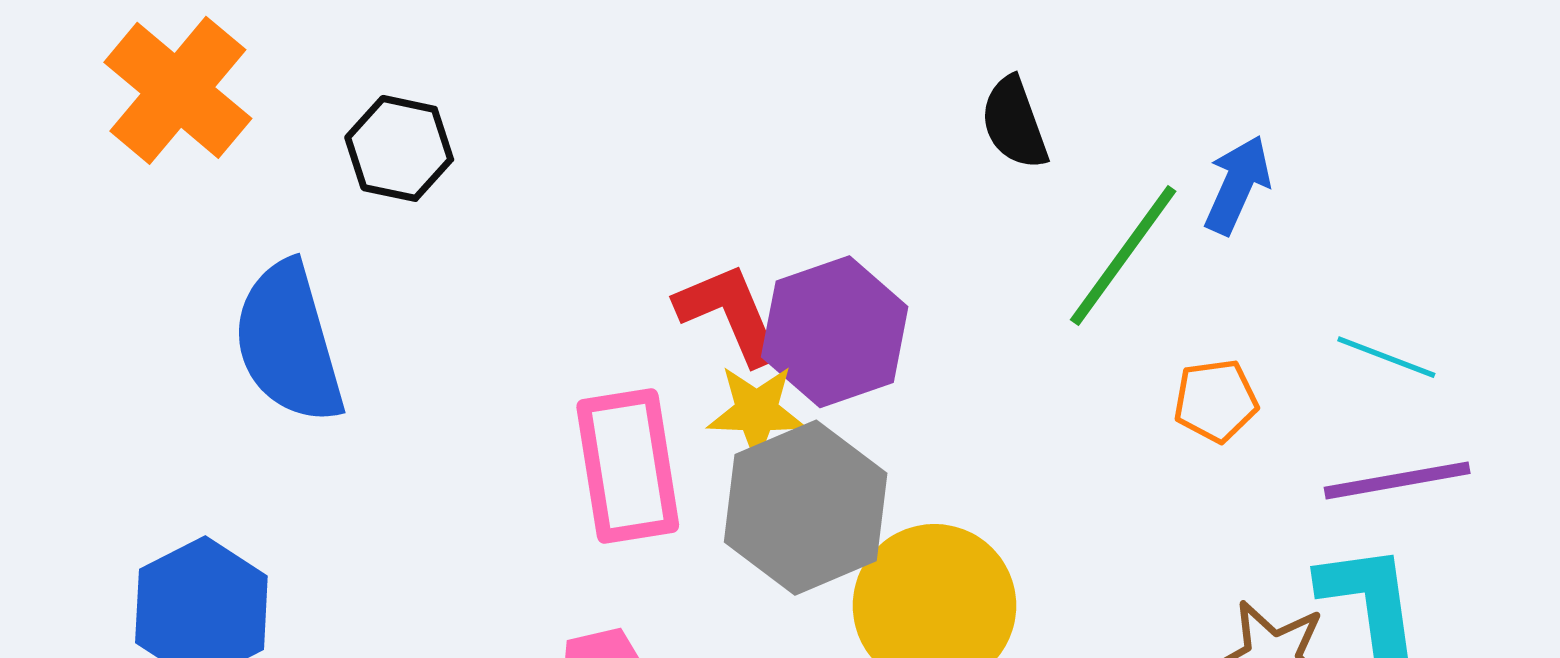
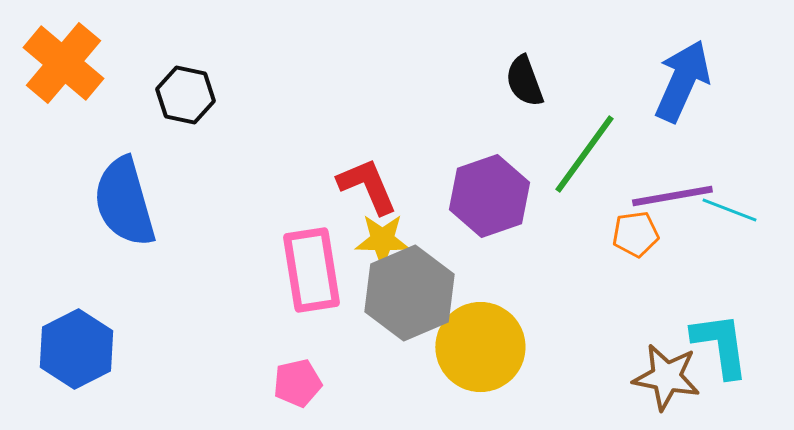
blue arrow: (1237, 185) -> (682, 81), moved, size x1.5
purple hexagon: (835, 332) -> (489, 196), moved
purple line: (1397, 480) -> (672, 196), moved

